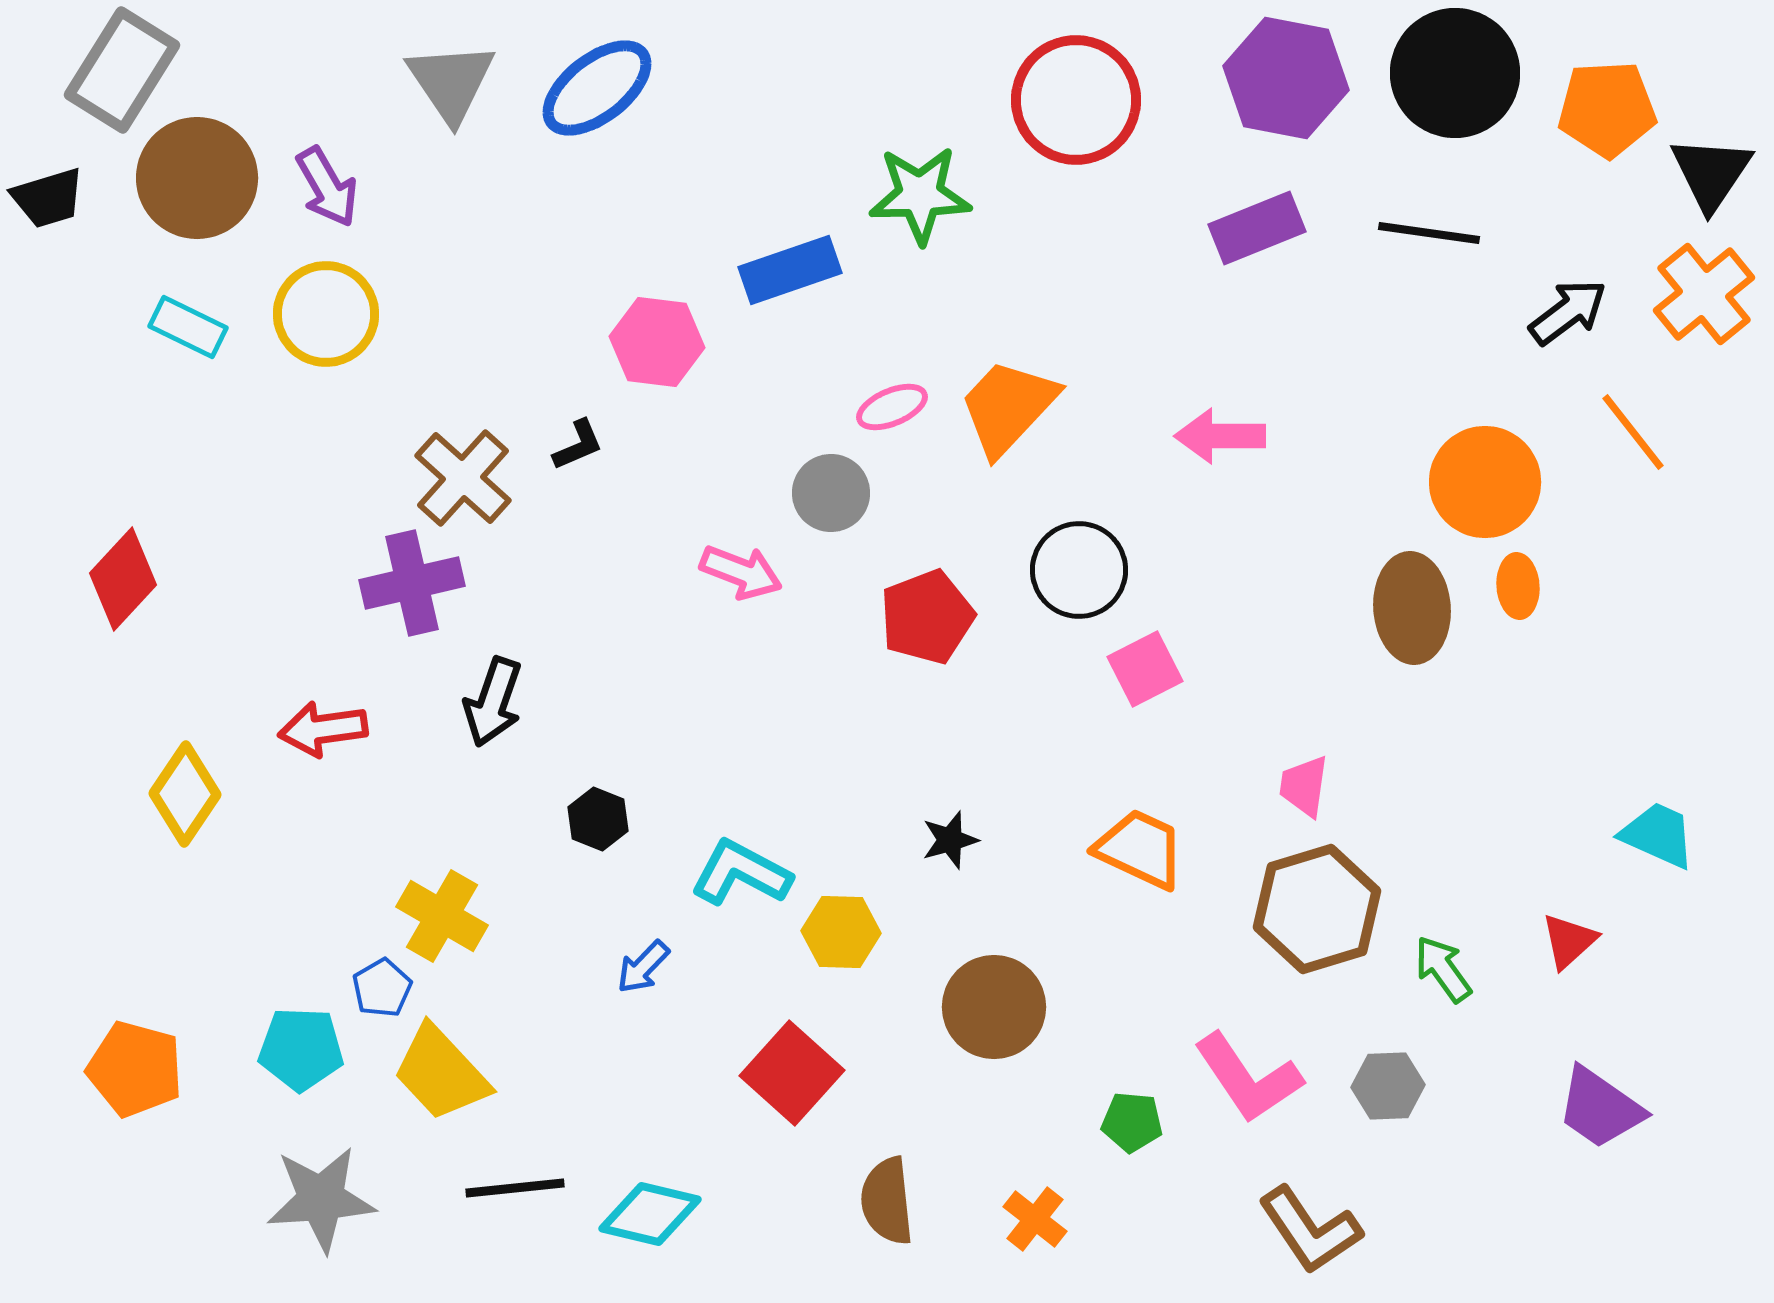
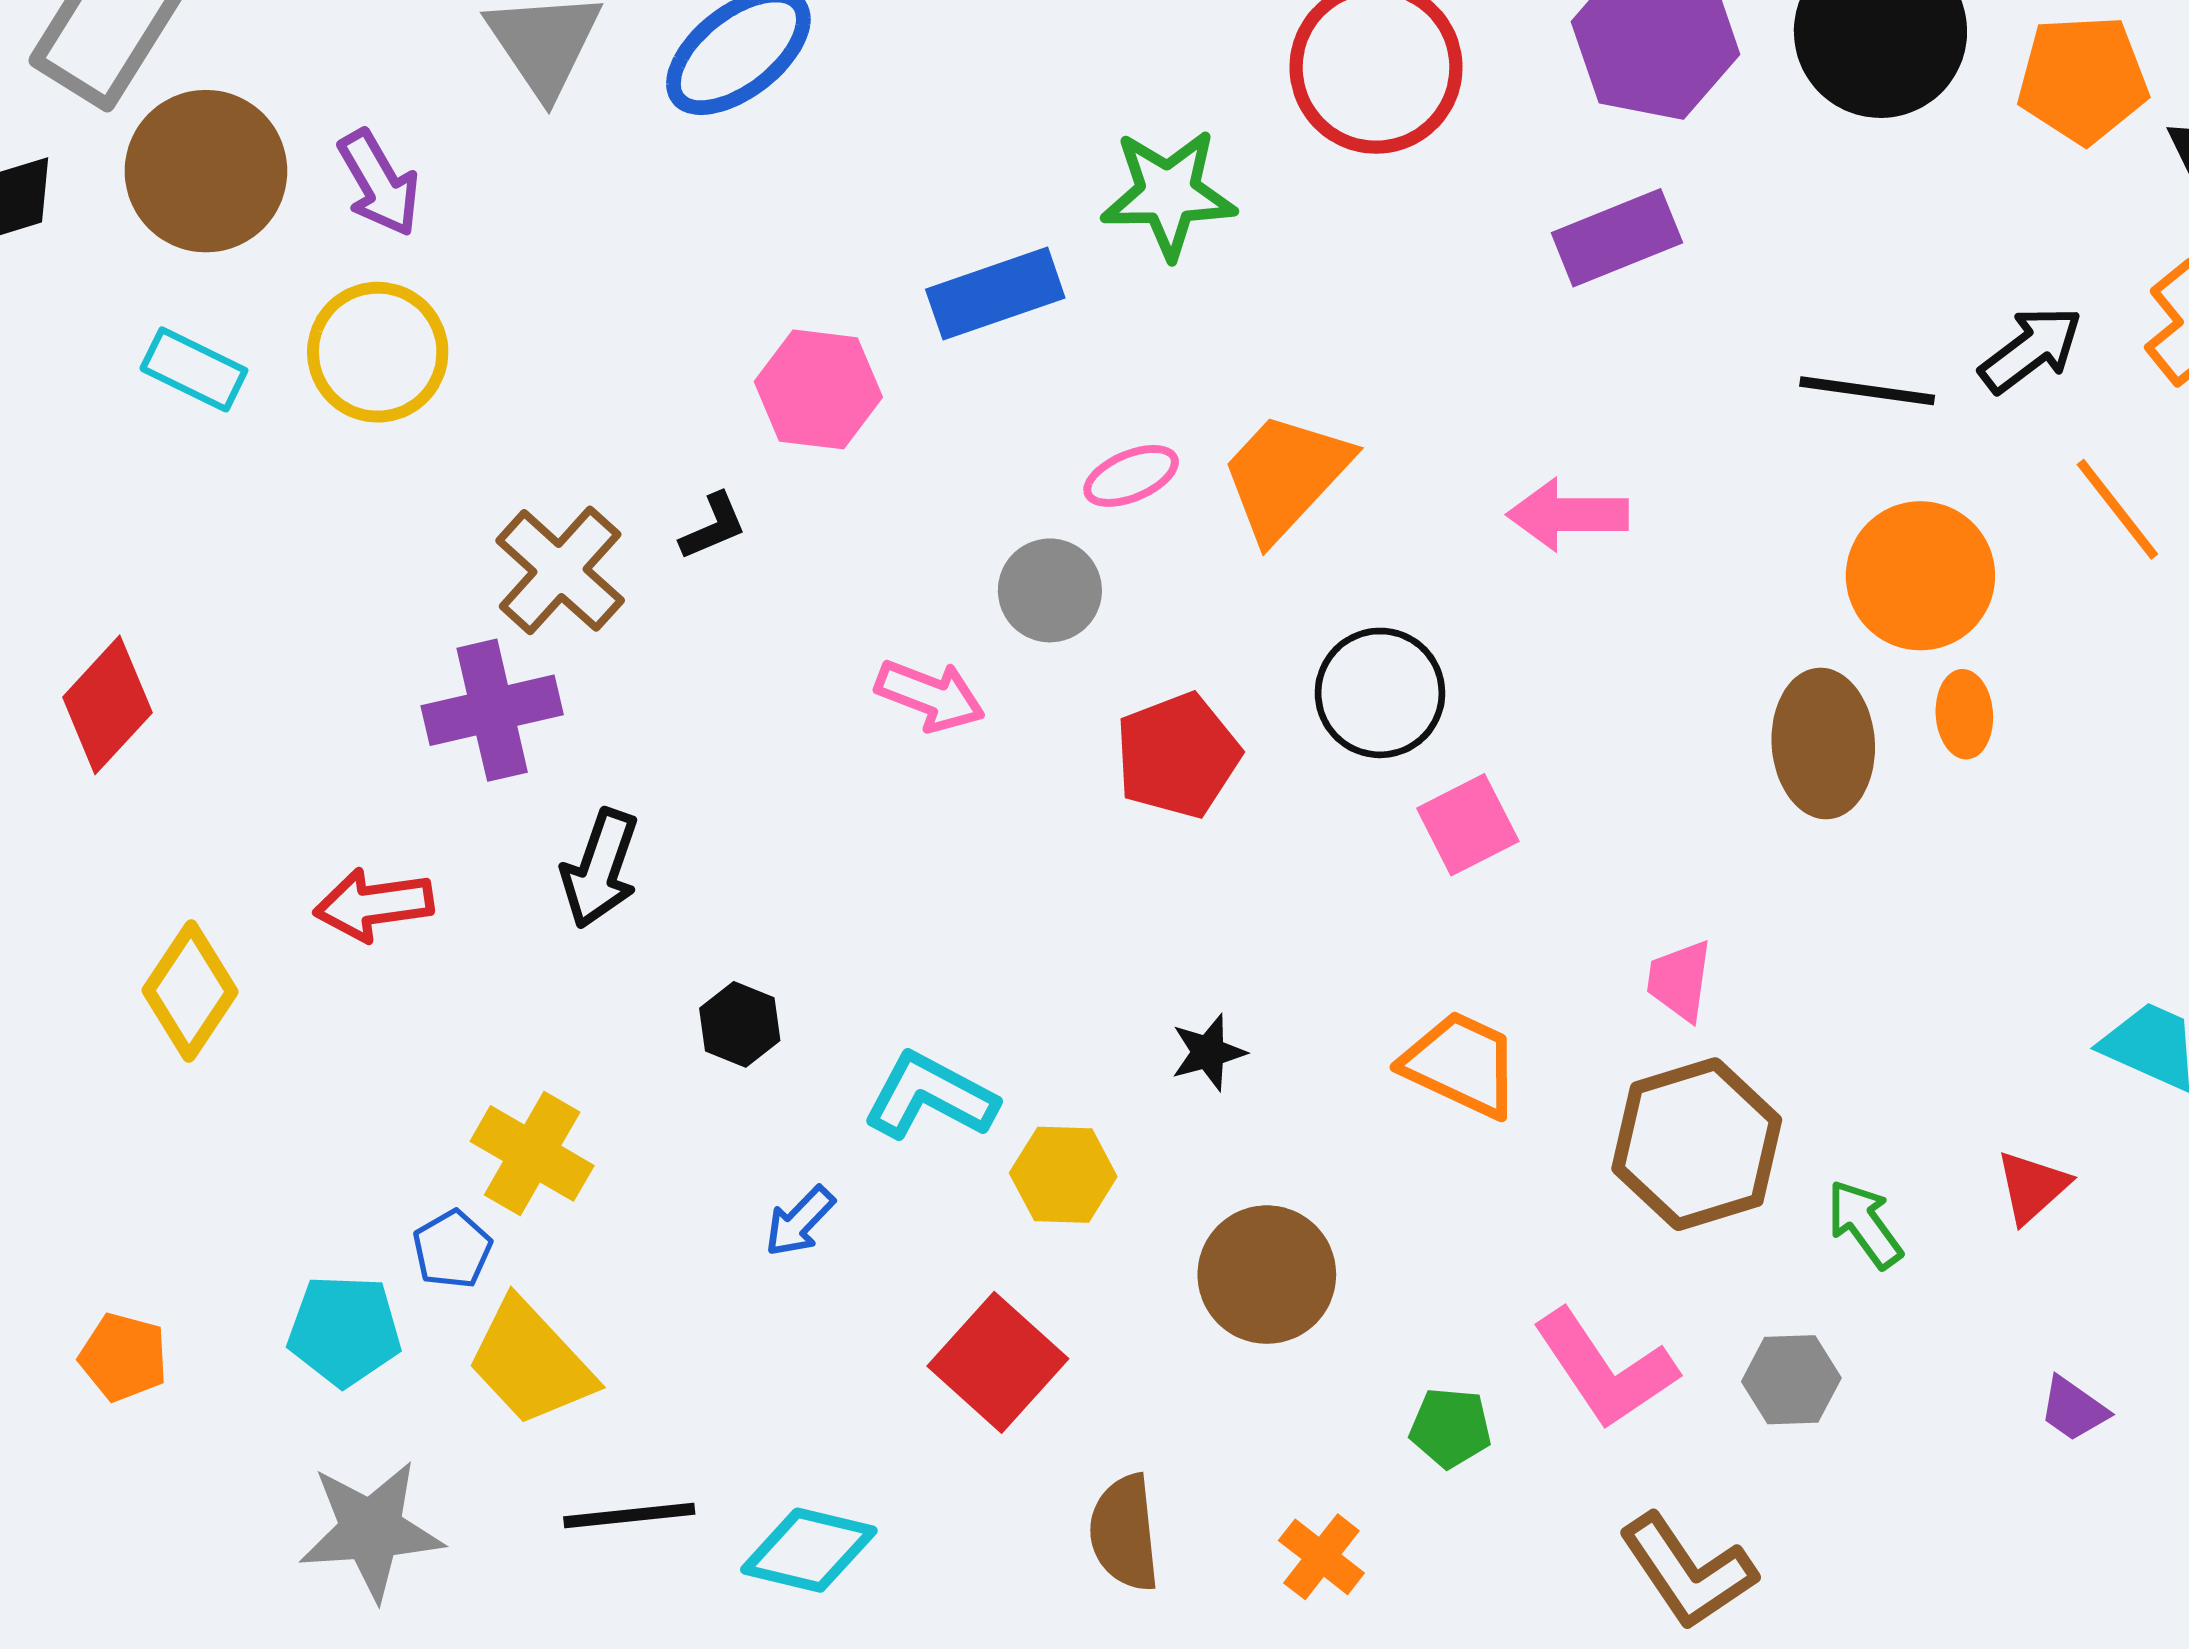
black line: (1429, 233) -> (1867, 391), moved
orange pentagon: (135, 1069) -> (123, 1357), size x0.7
purple trapezoid: (1600, 1108) -> (2073, 1409), size x0.6

